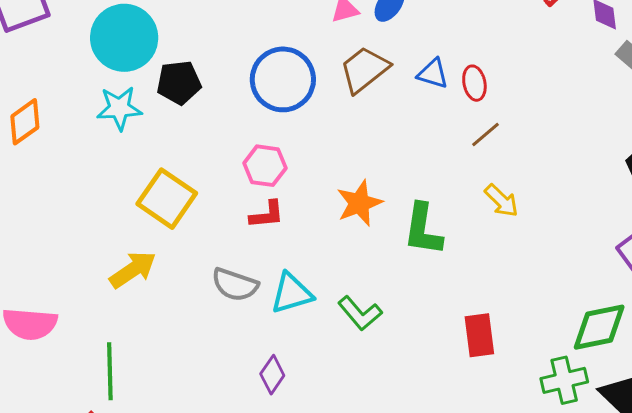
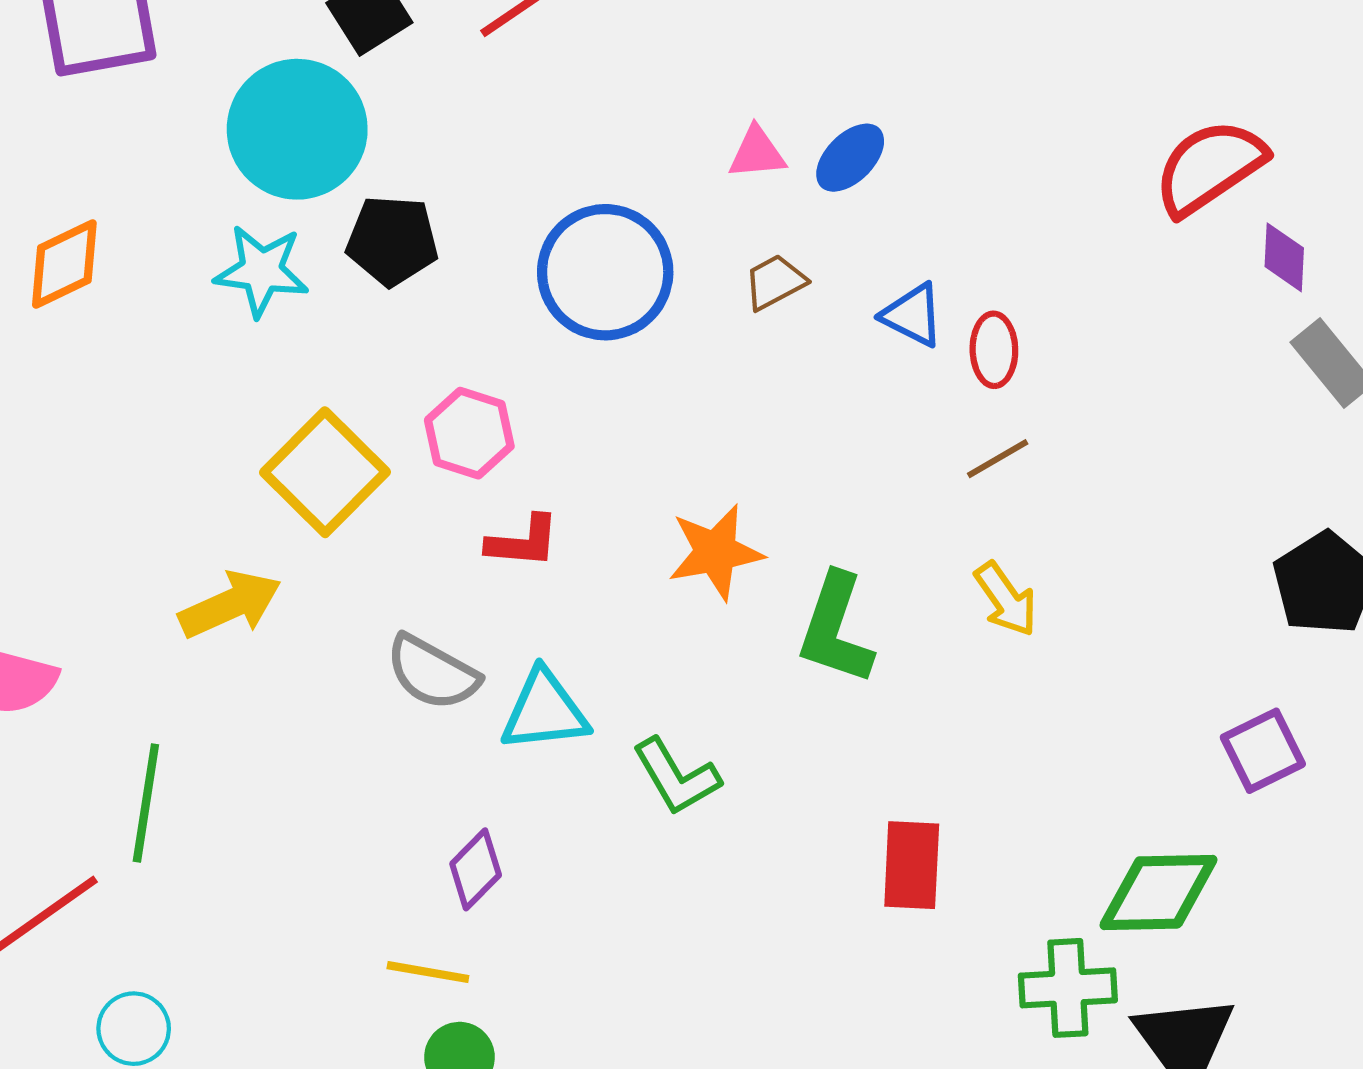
brown trapezoid: (364, 70) -> (775, 282), size x0.6
pink hexagon: (265, 166) -> (469, 433), moved

